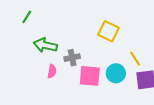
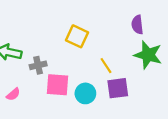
pink semicircle: (52, 71) -> (13, 94), moved, turned 40
cyan circle: (116, 73) -> (85, 93), moved

